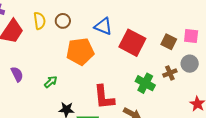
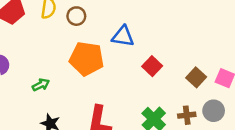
blue triangle: (103, 26) -> (123, 36), turned -30
red square: (132, 43) -> (152, 66), size x0.6

